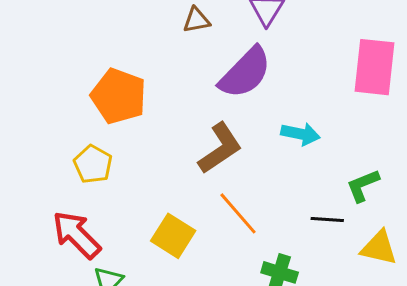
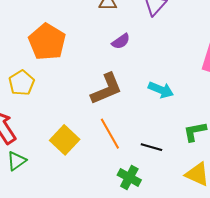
purple semicircle: (245, 73) -> (121, 41), moved, size x0.5
black line: (327, 220) -> (151, 147), moved

